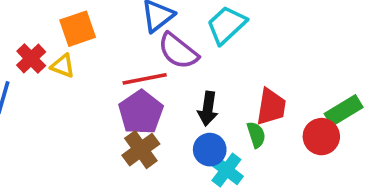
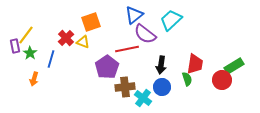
purple pentagon: (141, 112) -> (107, 67), moved
brown cross: (141, 150) -> (125, 87), turned 30
cyan cross: (226, 170) -> (143, 98), moved

